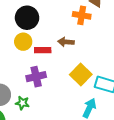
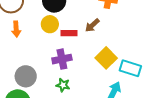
brown arrow: (66, 42) -> (92, 25), turned -49
green star: (22, 103) -> (63, 85), moved

